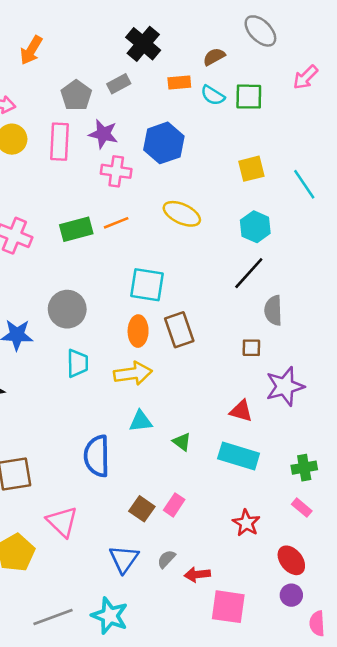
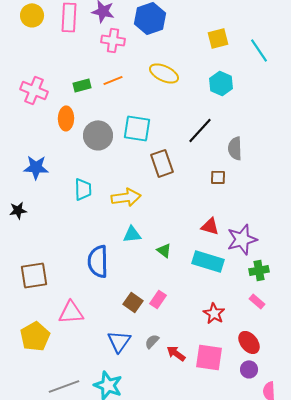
green rectangle: (76, 229) -> (82, 85), size x0.7
black line: (249, 273) -> (200, 130), moved
gray circle: (67, 309) -> (98, 135), moved
orange ellipse: (138, 331) -> (66, 118), moved
purple star: (285, 386) -> (242, 239), moved
pink triangle: (62, 522) -> (71, 312), turned -48
red arrow: (197, 574) -> (176, 353), turned 42
pink square: (228, 607) -> (209, 357), moved

